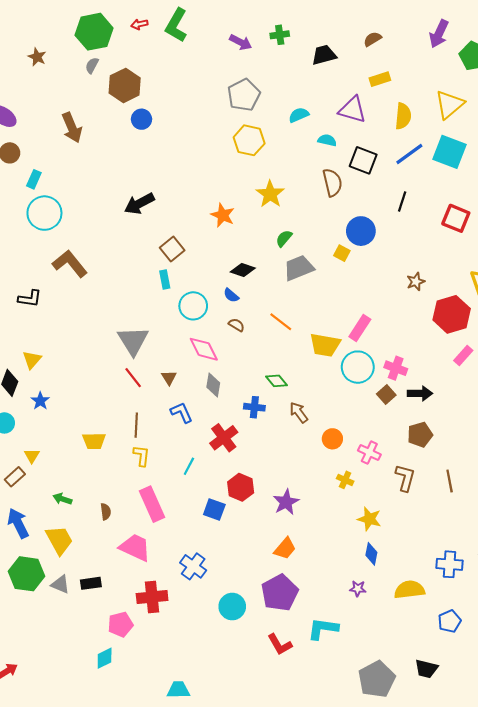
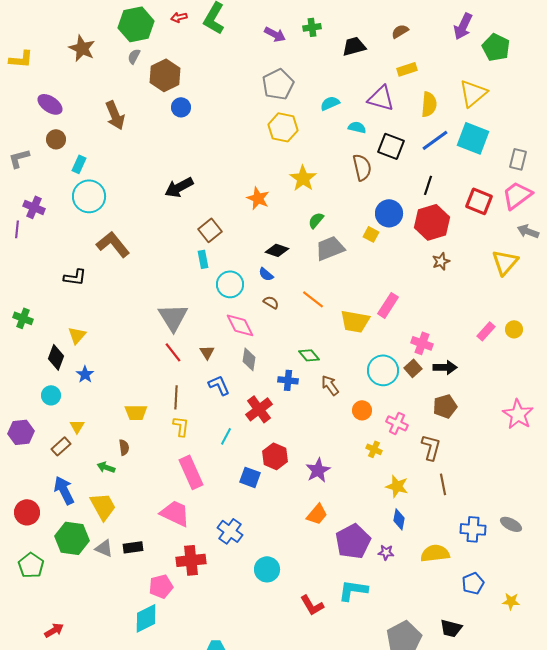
brown star: (37, 57) -> (82, 48), size x1.5
red hexagon: (452, 314) -> (432, 222), moved
cyan circle: (358, 367) -> (383, 370), moved
brown line: (450, 481) -> (443, 484), moved
brown semicircle: (106, 512) -> (124, 447), moved
purple pentagon: (280, 593) -> (353, 541), moved
cyan diamond: (105, 658) -> (146, 618), size x1.4

